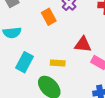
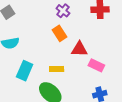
orange rectangle: (49, 17) -> (60, 33), moved

